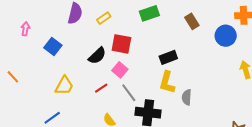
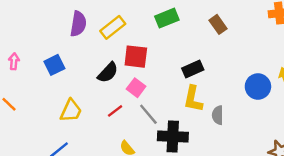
yellow rectangle: (104, 18) -> (113, 27), size x1.5
pink arrow: (25, 29) -> (14, 61), moved
blue circle: (226, 36) -> (258, 87), moved
blue square: (53, 46) -> (54, 65), turned 30

